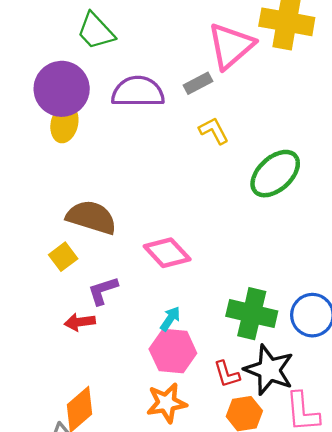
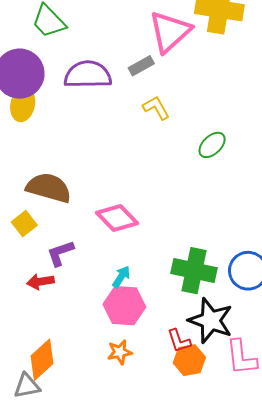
green ellipse: (275, 174) -> (212, 145), size x0.6
red L-shape: (227, 374) -> (179, 341), moved
orange star: (167, 403) -> (120, 352), size x0.7

